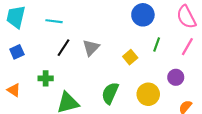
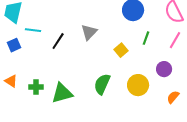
cyan line: (54, 21) -> (33, 30), moved
gray triangle: (91, 48) -> (89, 32), moved
green cross: (46, 78) -> (36, 87), moved

